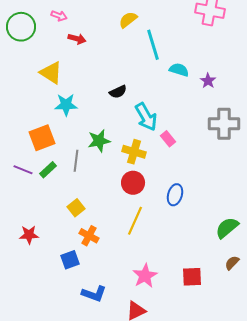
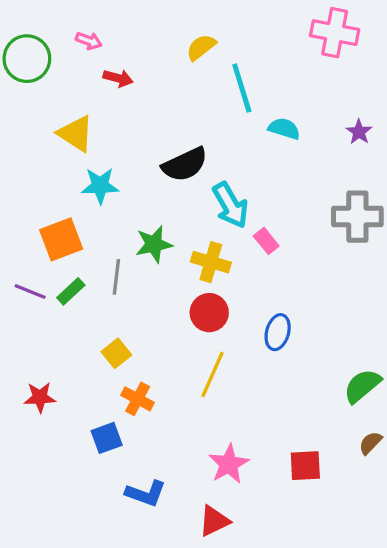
purple star: (208, 81) -> (359, 132), moved
black semicircle: (118, 92) -> (185, 164), size x1.6

